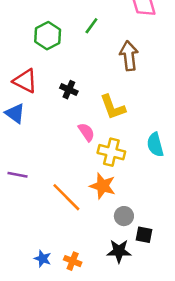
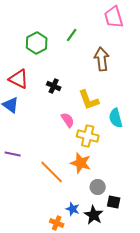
cyan semicircle: (155, 145) -> (116, 118), moved
black star: (119, 251) -> (94, 215), turned 30
blue star: (43, 259) -> (73, 209), moved

